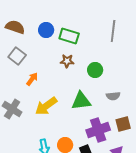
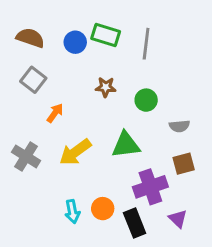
gray line: (113, 31) -> (146, 44), moved
green rectangle: (69, 36) -> (106, 35), moved
gray semicircle: (113, 96) -> (179, 126), moved
brown square: (123, 124) -> (184, 164), moved

